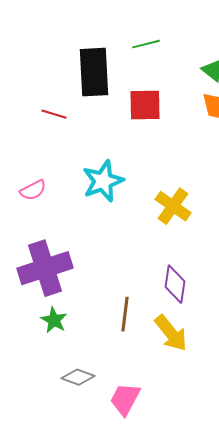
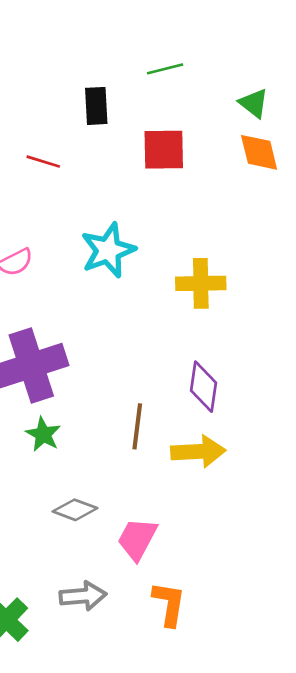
black rectangle: (94, 72) -> (96, 106), size x0.6
yellow cross: (173, 206) -> (201, 283), turned -36
yellow arrow: (171, 333) -> (198, 452), turned -54

